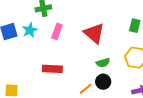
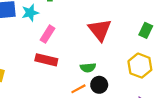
pink rectangle: (57, 31) -> (47, 34), moved
green semicircle: (103, 63) -> (88, 68), moved

